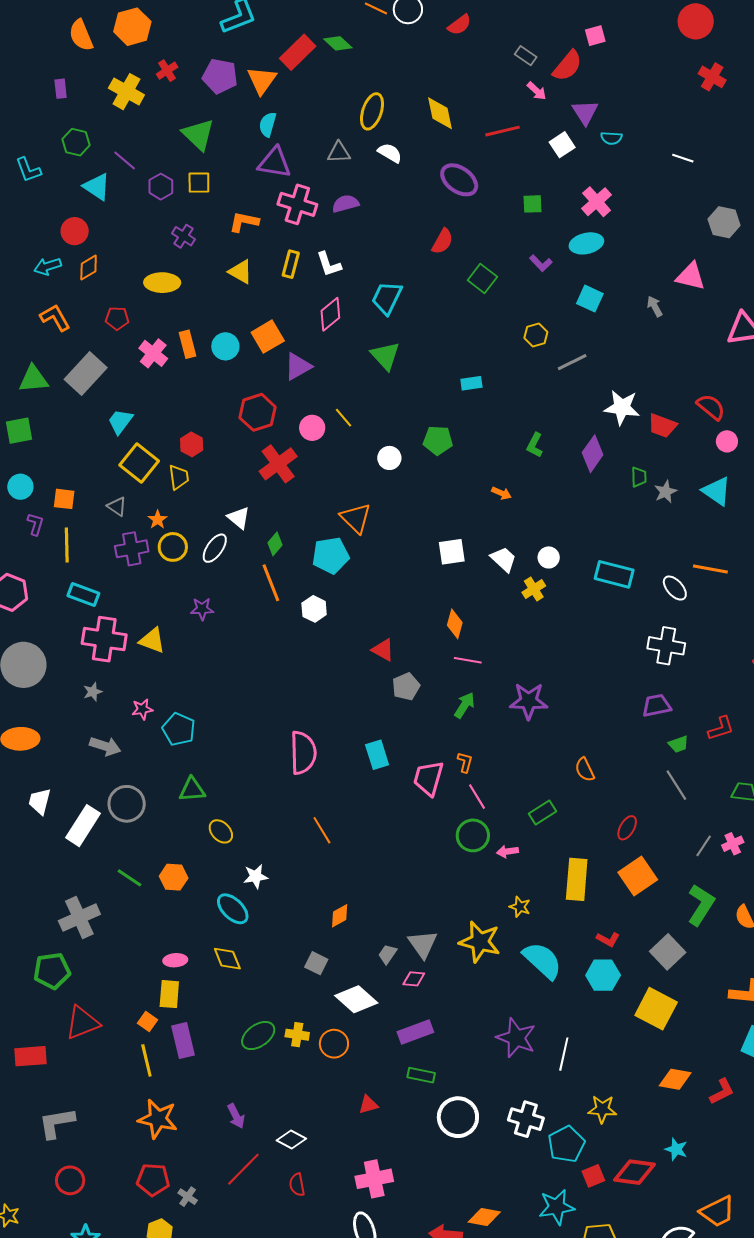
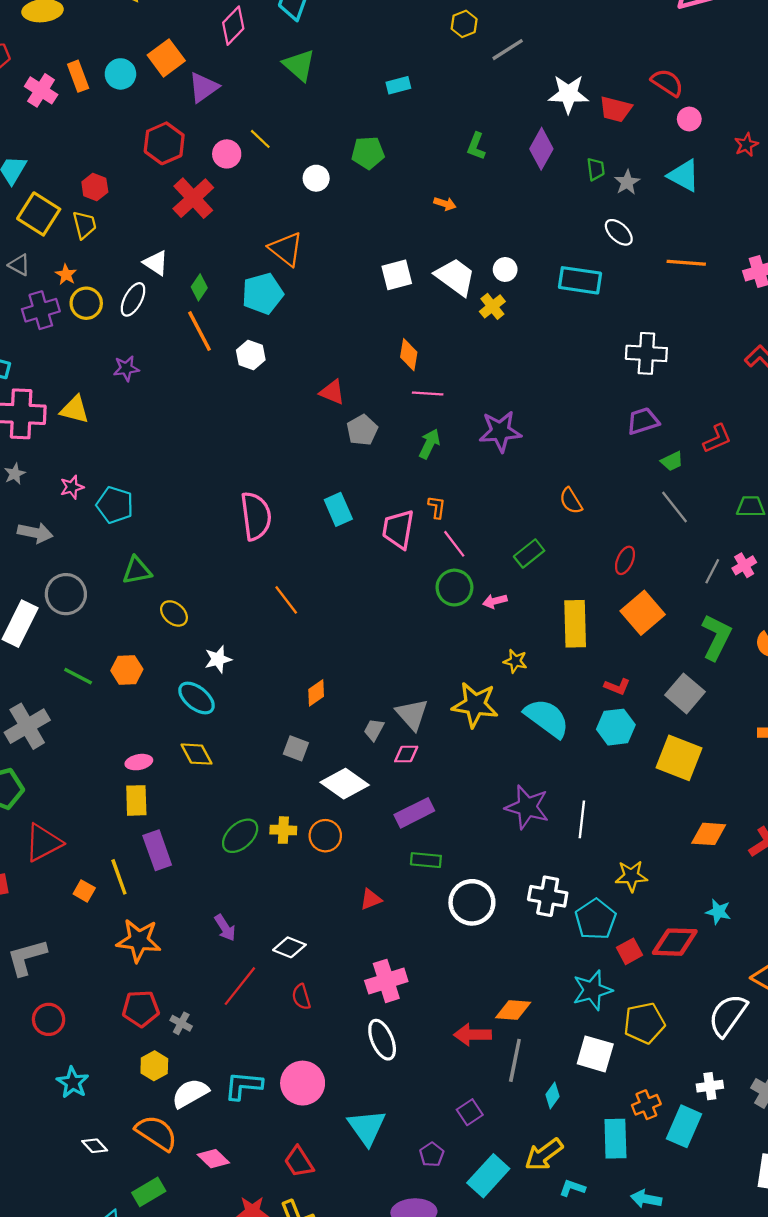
white trapezoid: (504, 559) -> (455, 277), size x1.4
white ellipse: (675, 588) -> (619, 232), moved
orange square: (148, 1021) -> (84, 891), moved

